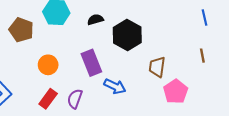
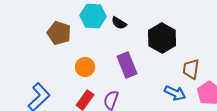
black semicircle: (95, 20) -> (119, 23), moved, turned -133
blue arrow: (115, 86) -> (175, 93), moved

